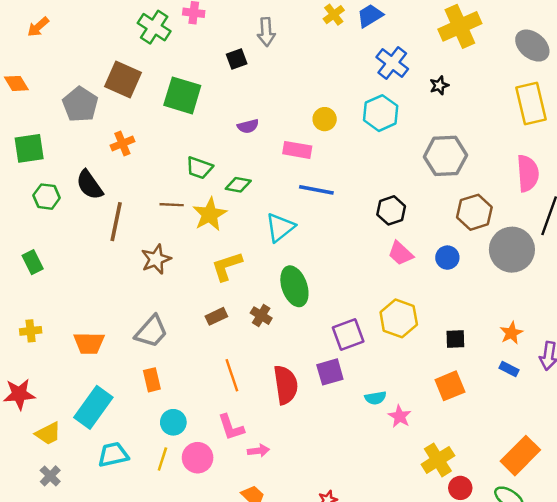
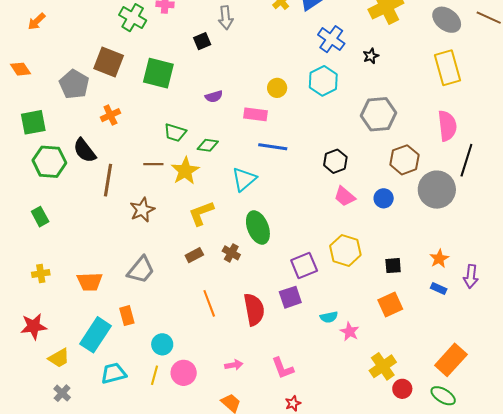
green hexagon: (47, 197) -> (49, 162), size x1.5
orange rectangle: (152, 380) -> (127, 316), moved
pink L-shape: (231, 427) -> (283, 368), moved

